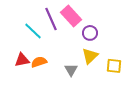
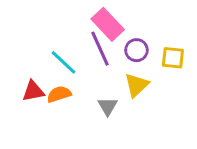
purple line: (51, 19) -> (100, 49), moved
cyan line: (33, 31) -> (64, 62), moved
yellow square: (114, 66) -> (173, 58), moved

